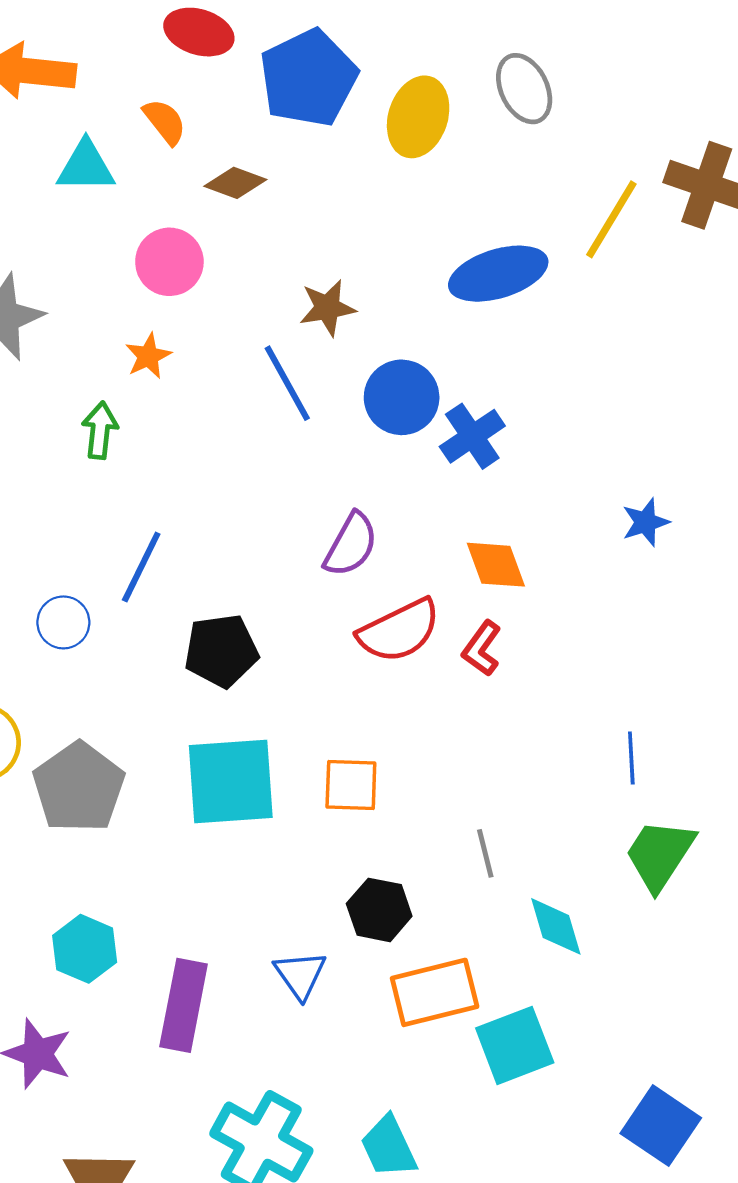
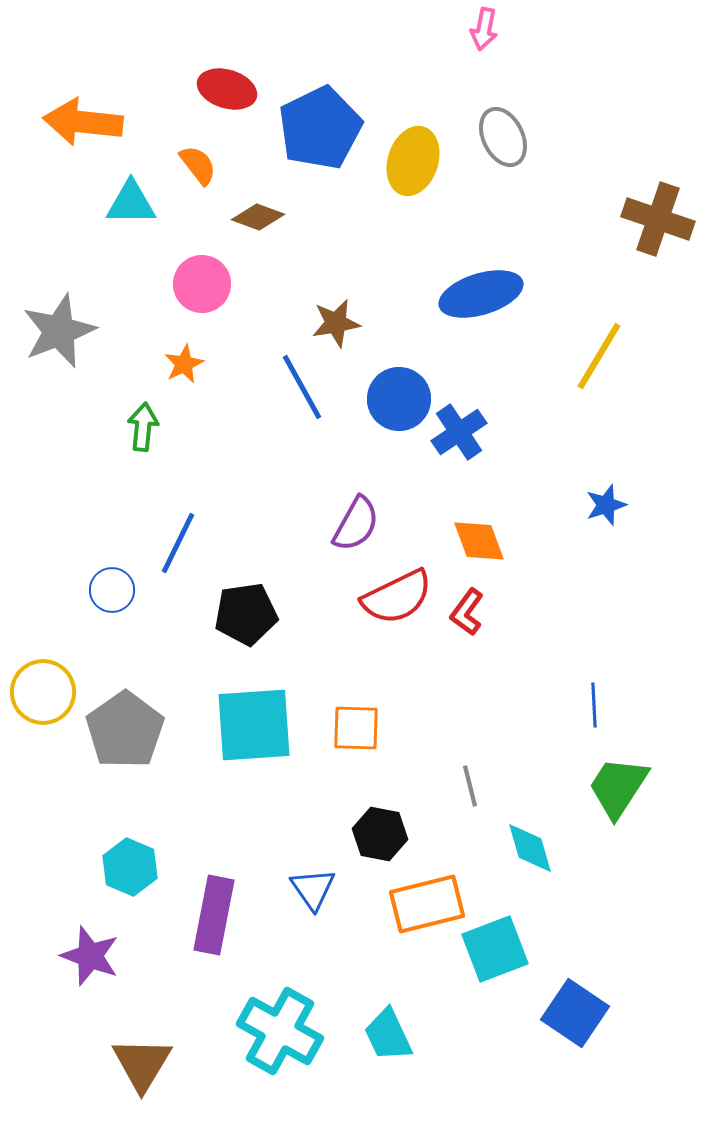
yellow line: (611, 219) -> (599, 356), moved
blue square: (661, 1126) -> (575, 1013), moved

